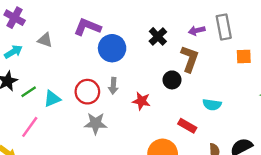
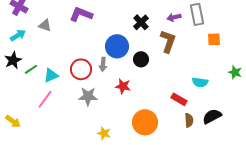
blue circle: (112, 48) -> (117, 46), moved
black circle: (172, 80) -> (141, 59), moved
red star: (141, 101) -> (123, 86), moved
cyan semicircle: (212, 105) -> (200, 82), moved
red rectangle: (187, 126) -> (179, 99), moved
pink line: (30, 127) -> (45, 99), moved

